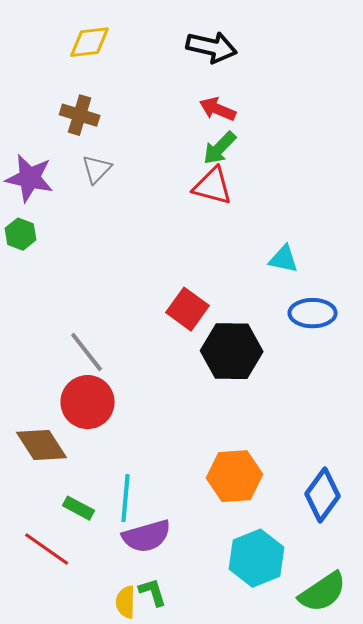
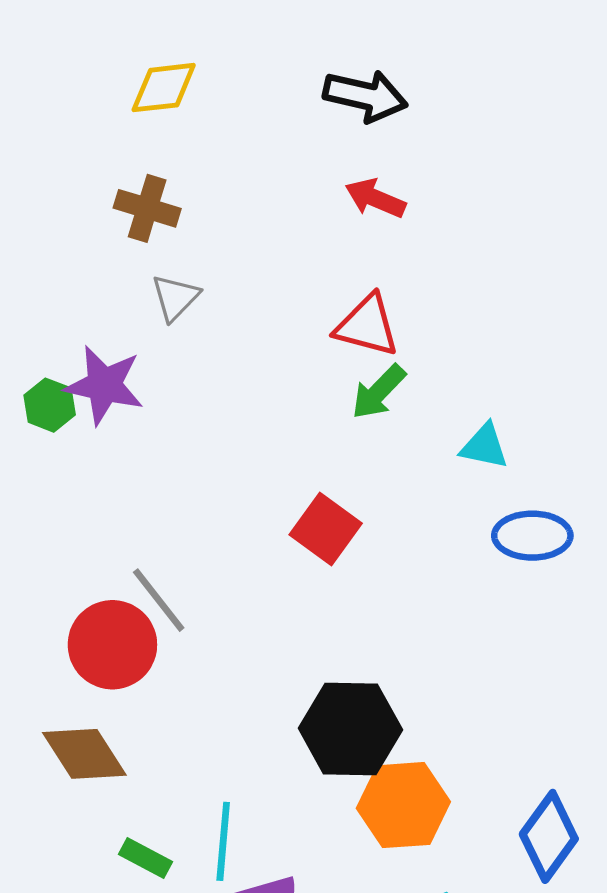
green arrow: (220, 148) -> (379, 392), moved
purple star: (30, 178) -> (104, 385), moved
black hexagon: (232, 351) -> (350, 729), moved
red circle: (88, 402) -> (112, 645), moved

